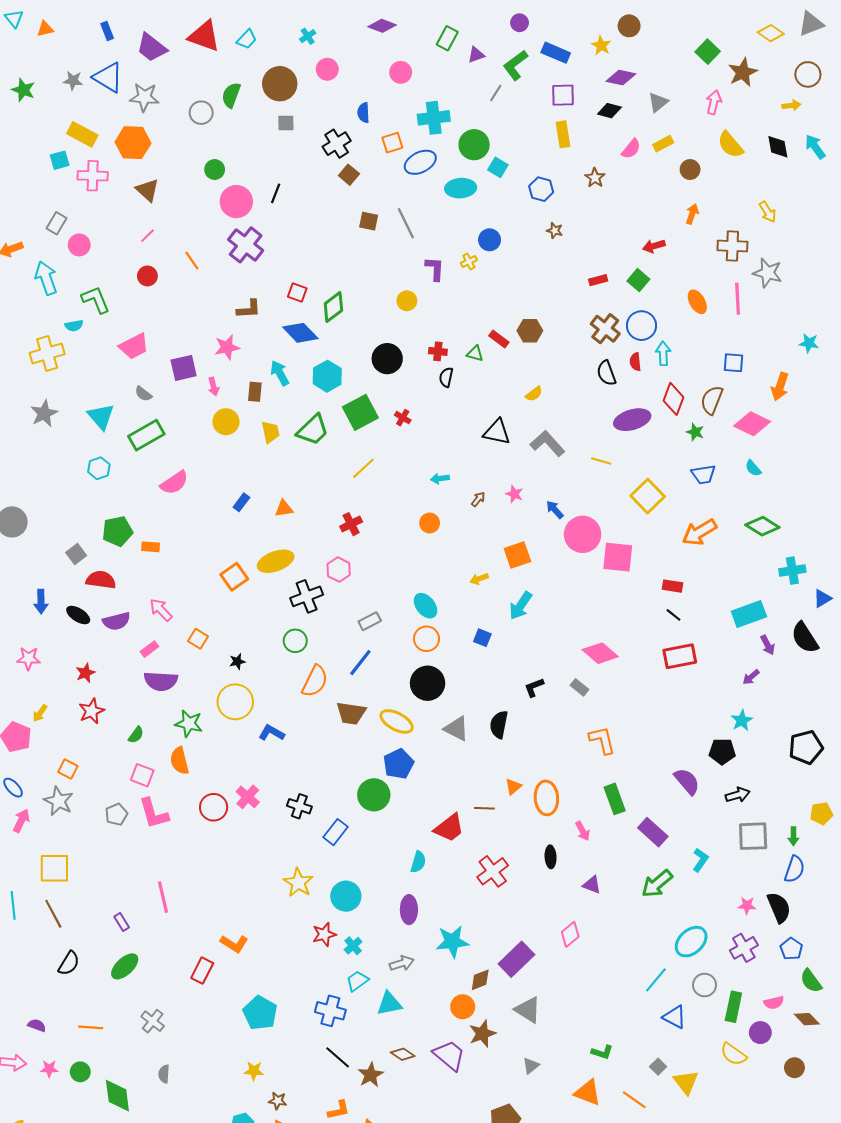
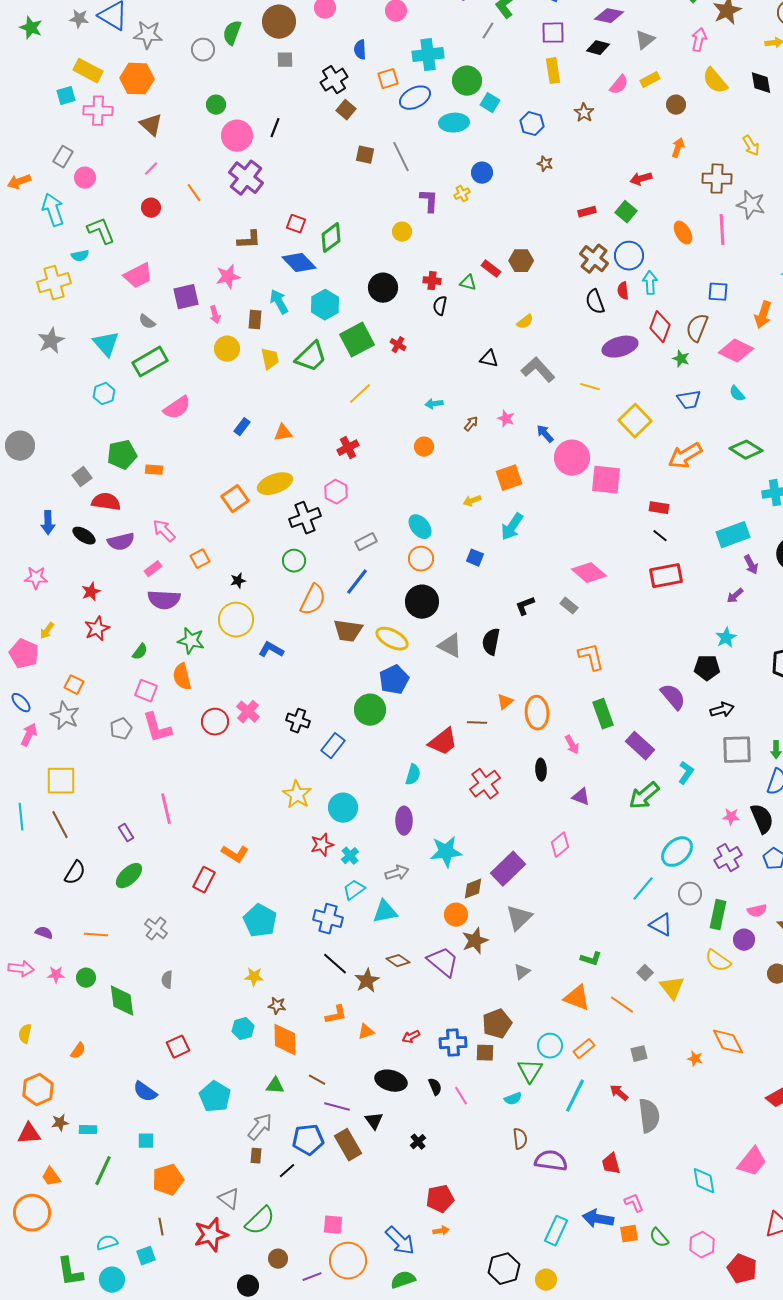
black triangle: (497, 432) -> (489, 359), size x0.7
orange square: (198, 639) -> (200, 559), turned 30
gray triangle: (528, 1010) -> (519, 918), turned 44

